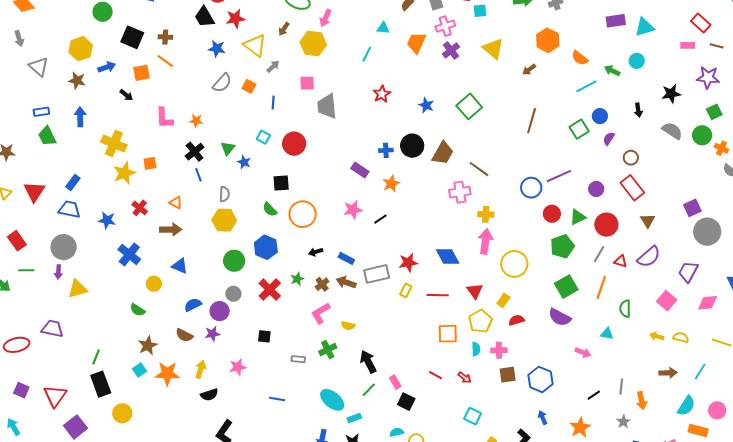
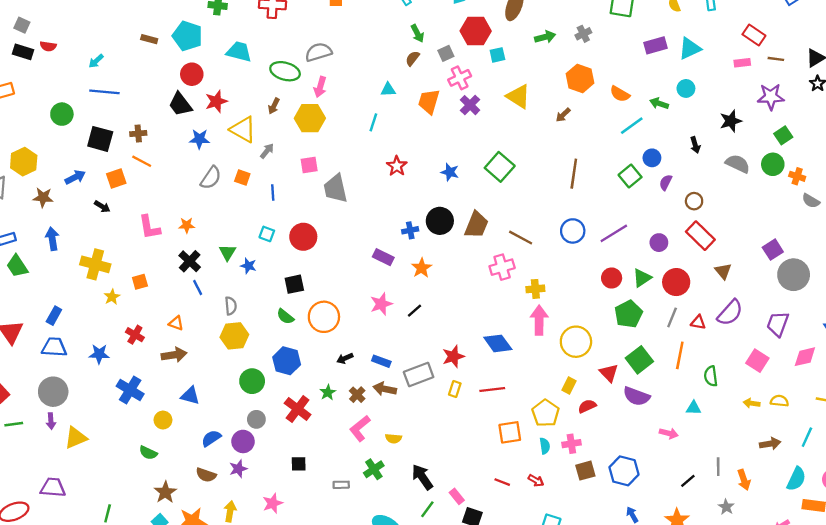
yellow hexagon: (81, 49) -> (24, 162), moved
yellow star: (124, 173) -> (112, 297), size x0.6
blue circle: (531, 188) -> (573, 231), moved
red triangle: (475, 291) -> (609, 373), moved

